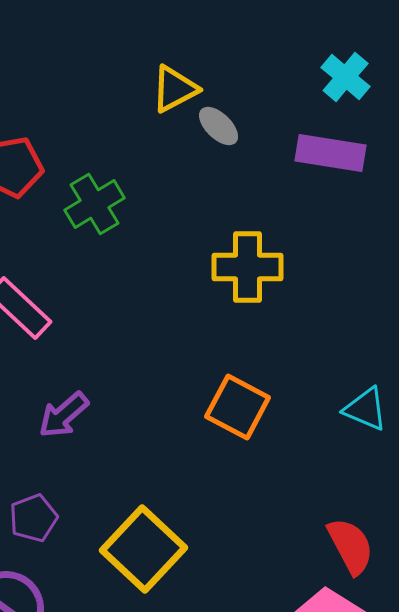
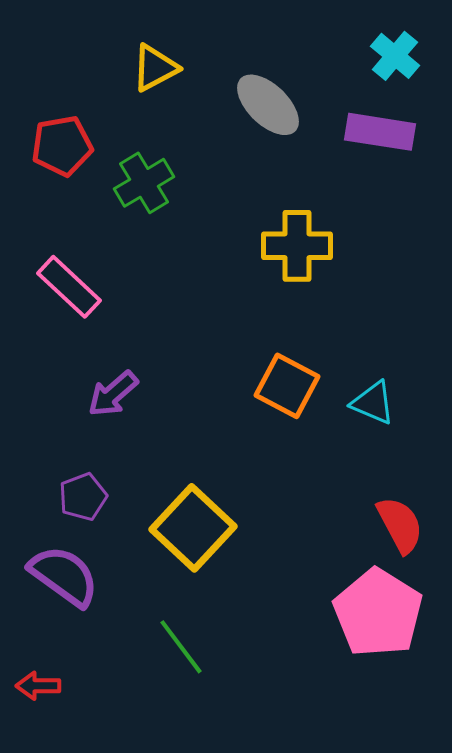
yellow triangle: (175, 89) -> (155, 68), moved
gray ellipse: (219, 126) -> (268, 105), size x1.6
cyan triangle: (366, 409) -> (373, 403), moved

